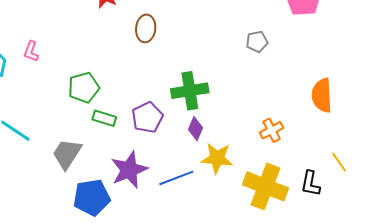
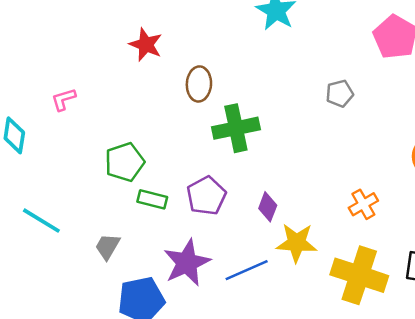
pink L-shape: (31, 51) -> (64, 99), moved, turned 55
green cross: (190, 91) -> (236, 128), moved
gray trapezoid: (67, 154) -> (108, 247), size x0.7

